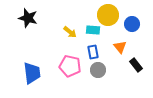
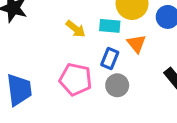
orange triangle: (120, 47) -> (136, 44), moved
blue rectangle: (93, 52) -> (110, 59), turned 32

